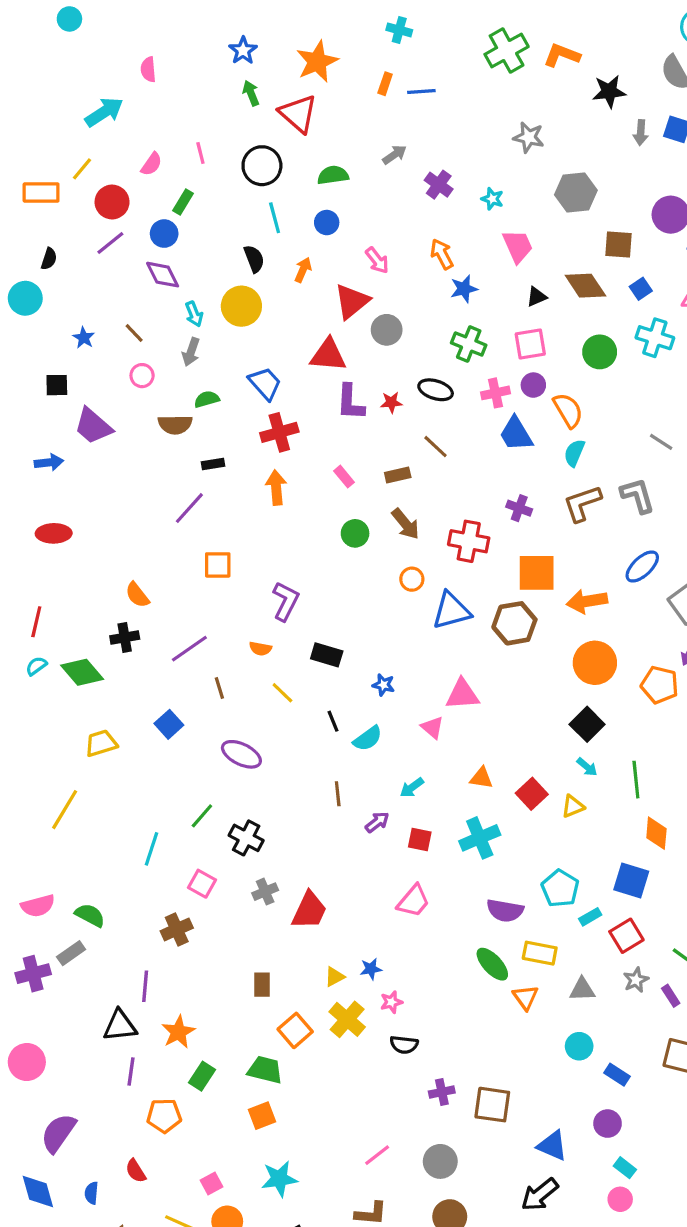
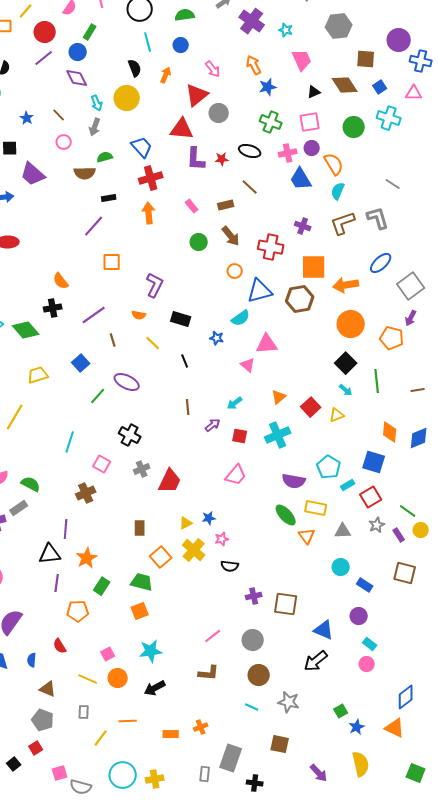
purple cross: (439, 185) -> (252, 21), size x1.4
cyan semicircle: (368, 739) -> (241, 318), moved
orange triangle: (481, 778) -> (279, 397), turned -49
green line: (636, 780) -> (377, 381), moved
green line: (202, 816) -> (98, 396), moved

